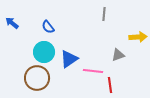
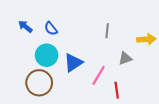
gray line: (104, 14) -> (107, 31), moved
blue arrow: (12, 23) -> (25, 27), moved
pink line: (93, 71) -> (99, 75), turned -66

